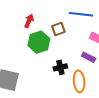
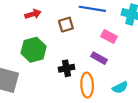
red arrow: (29, 21) -> (33, 14), turned 48
green hexagon: (39, 42) -> (34, 50), moved

